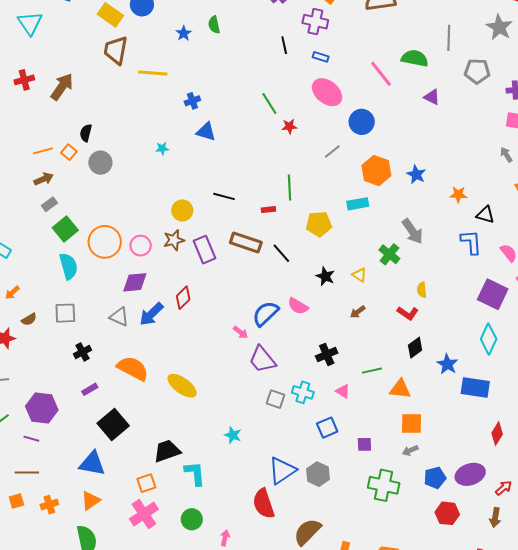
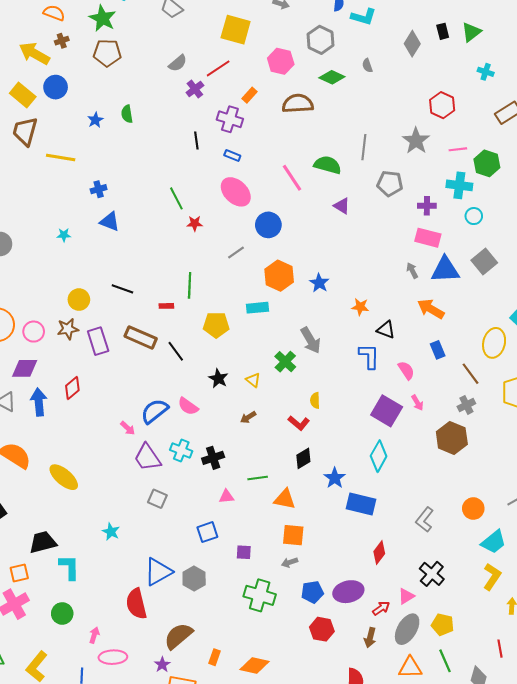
blue arrow: (151, 314) -> (39, 402), turned 124
pink triangle: (343, 391) -> (226, 497), turned -42
cyan cross: (303, 392) -> (181, 451), moved

